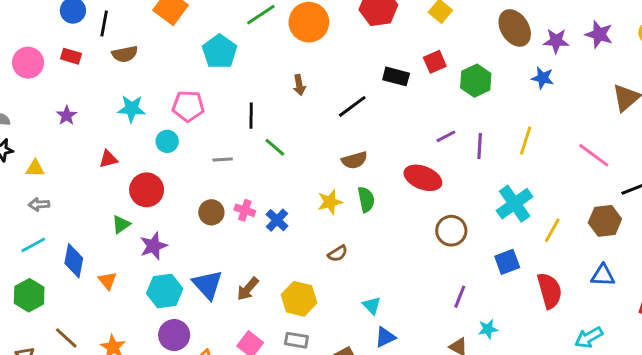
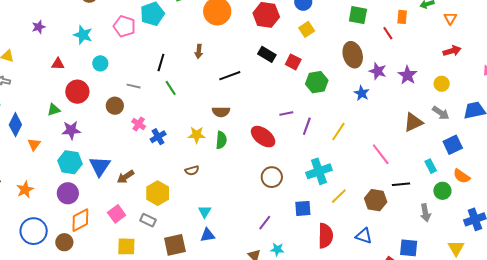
red square: (435, 62) -> (293, 62), turned 35
black rectangle: (396, 76) -> (267, 54), moved
pink pentagon: (188, 106) -> (124, 26), moved
brown circle: (211, 212) -> (115, 106), moved

